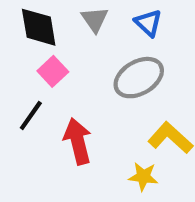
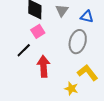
blue triangle: (148, 23) -> (87, 17), turned -40
gray ellipse: (139, 78) -> (78, 42), turned -55

